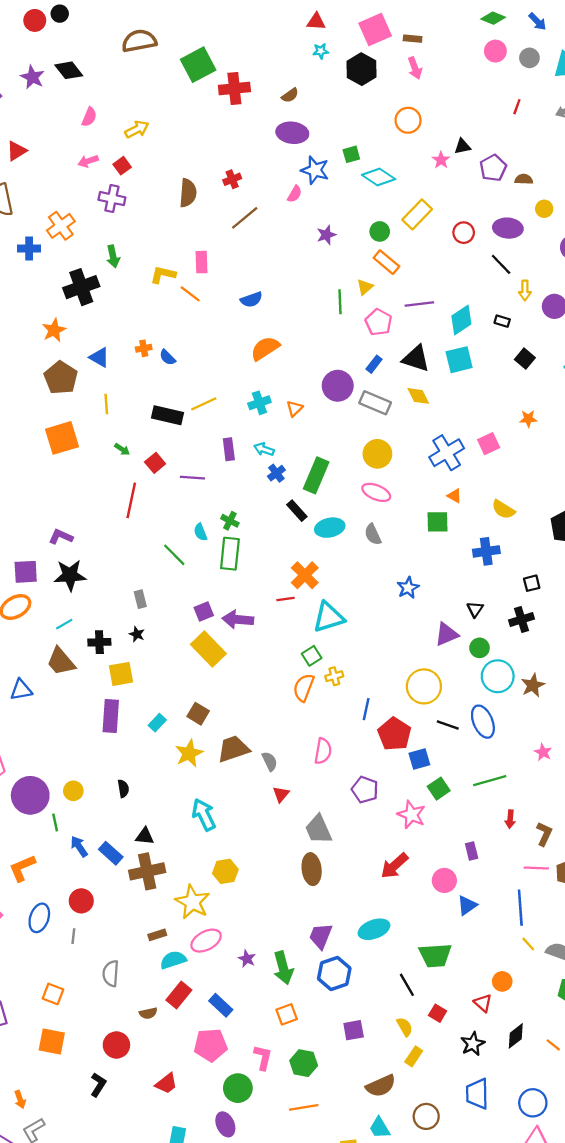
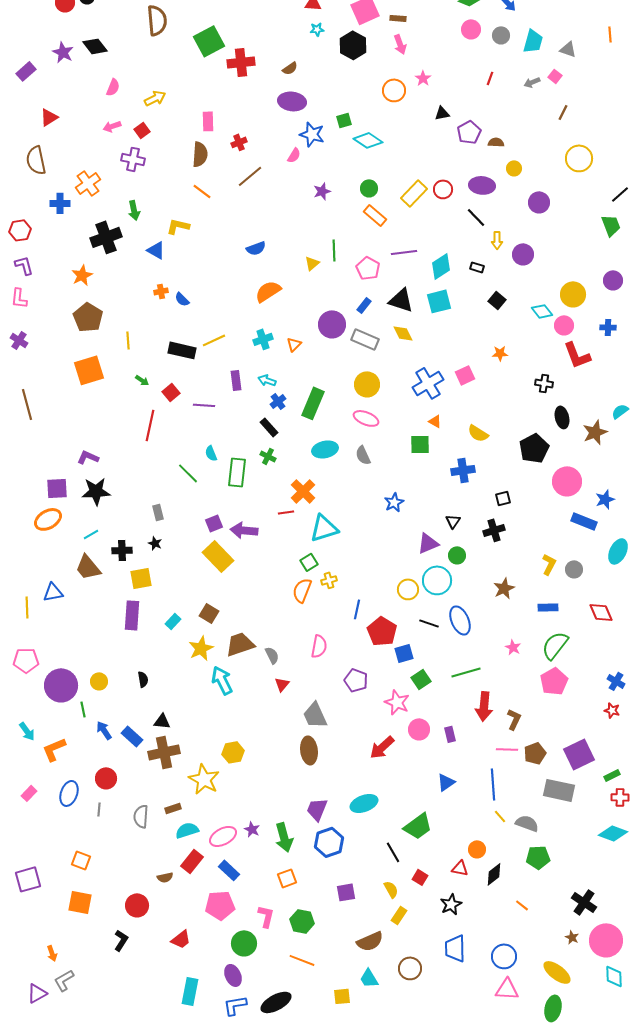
brown semicircle: (139, 41) -> (157, 20), turned 96
pink star: (441, 160) -> (423, 78), moved
yellow rectangle: (417, 214) -> (414, 193), moved
pink rectangle: (202, 262) -> (208, 121), moved
yellow triangle: (365, 287) -> (312, 263), moved
orange line: (190, 294) -> (202, 191), moved
blue triangle: (99, 357) -> (156, 250), moved
black rectangle: (297, 511) -> (269, 427), moved
green cross: (230, 521) -> (268, 456), moved
cyan circle: (498, 676) -> (437, 580), moved
yellow circle: (424, 686) -> (408, 589), size x0.7
cyan arrow: (204, 815) -> (222, 680), moved
red arrow: (510, 819) -> (484, 706), size x1.8
pink circle: (444, 880) -> (419, 729), moved
pink ellipse: (206, 941) -> (223, 836), moved
green trapezoid: (435, 955) -> (418, 826), turned -32
gray semicircle: (111, 973) -> (141, 816), moved
red triangle: (483, 1003) -> (460, 868), turned -30
black diamond: (516, 1036) -> (494, 874), moved
orange line: (304, 1107) -> (302, 960), turned 30

